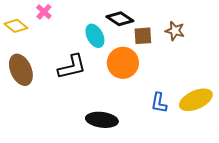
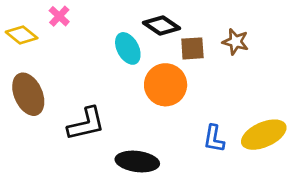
black L-shape: (72, 67) -> (86, 124), moved

